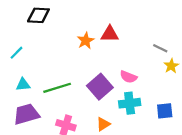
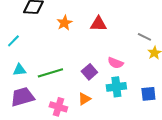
orange star: (86, 41) -> (64, 23), moved
purple square: (100, 87) -> (89, 72), size x0.7
orange triangle: (103, 124) -> (84, 99), moved

